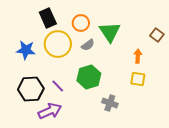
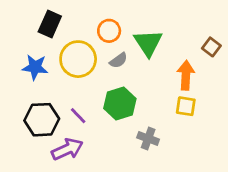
black rectangle: (48, 18) -> (50, 24), moved, turned 48
orange arrow: (138, 56) -> (186, 75), size x1.5

